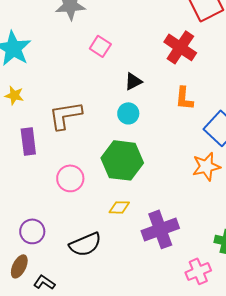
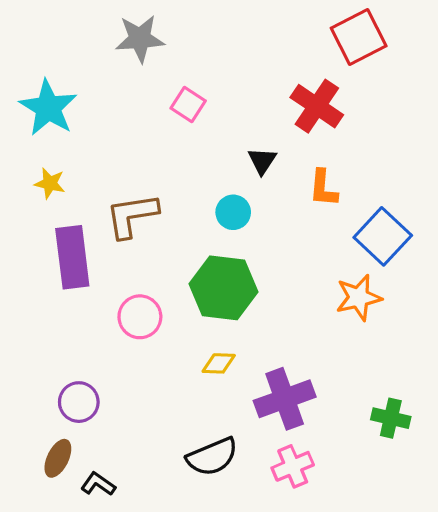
black triangle: (133, 81) -> (262, 161), moved, turned -30
purple rectangle: (28, 141) -> (72, 257), size x1.4
black semicircle: (85, 244) -> (212, 457), moved
pink cross: (198, 271) -> (293, 466), moved

